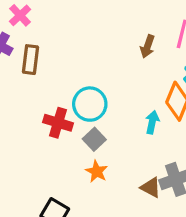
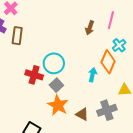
orange star: (97, 171) -> (58, 105), size x1.5
brown triangle: (151, 187) -> (82, 114), moved

